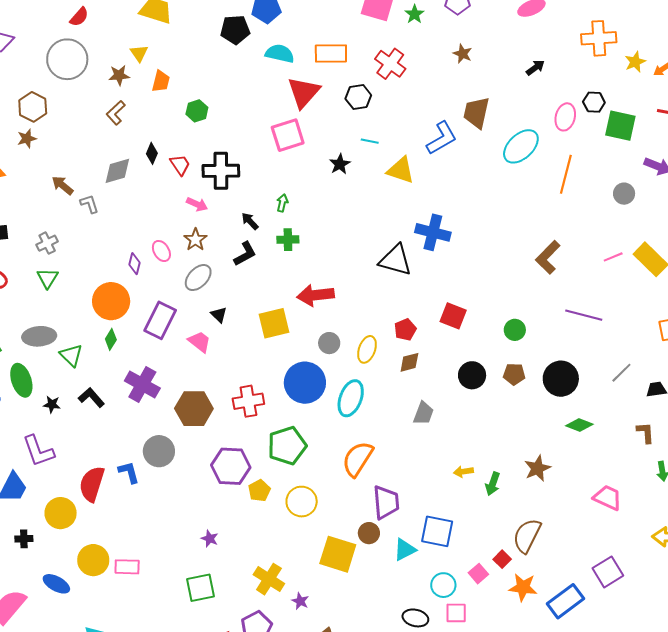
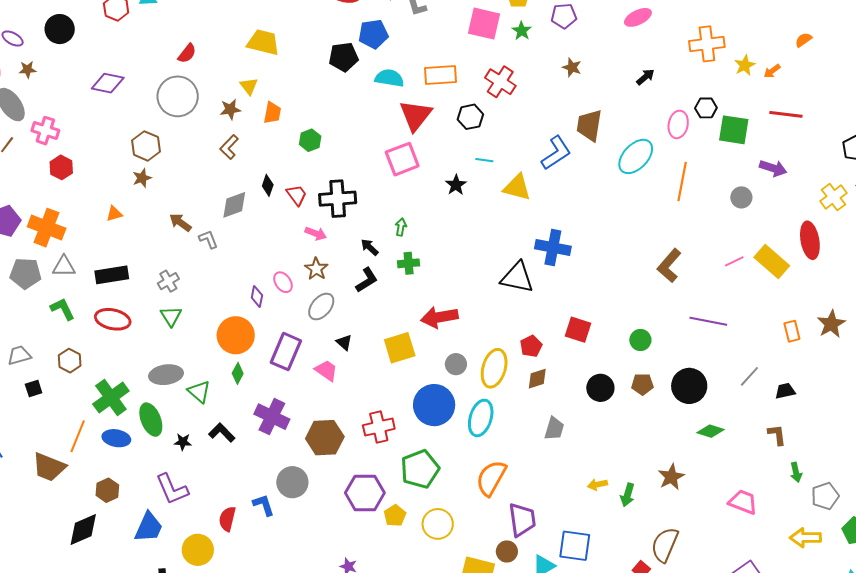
yellow ellipse: (367, 349) -> (494, 368), size x1.4
red semicircle: (92, 484) -> (227, 519), size x0.7

